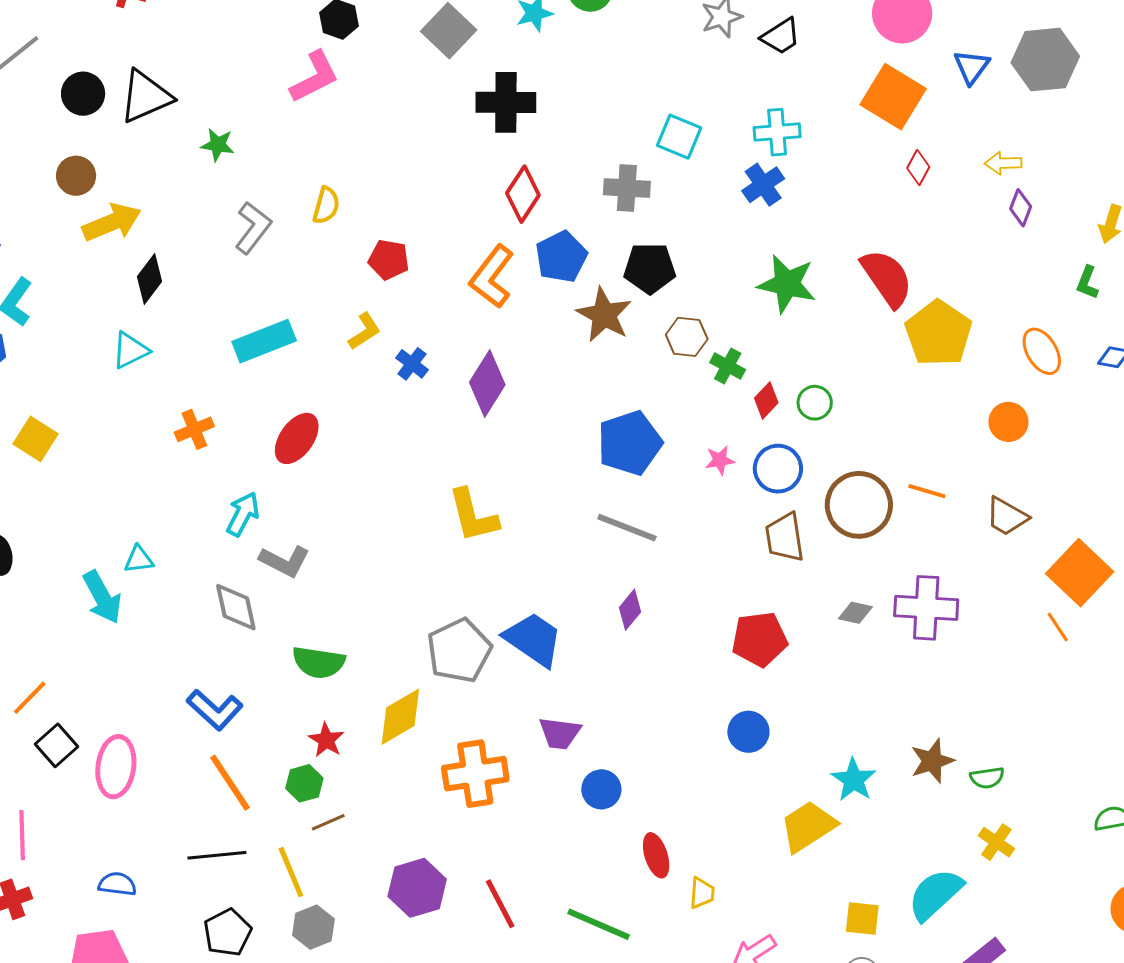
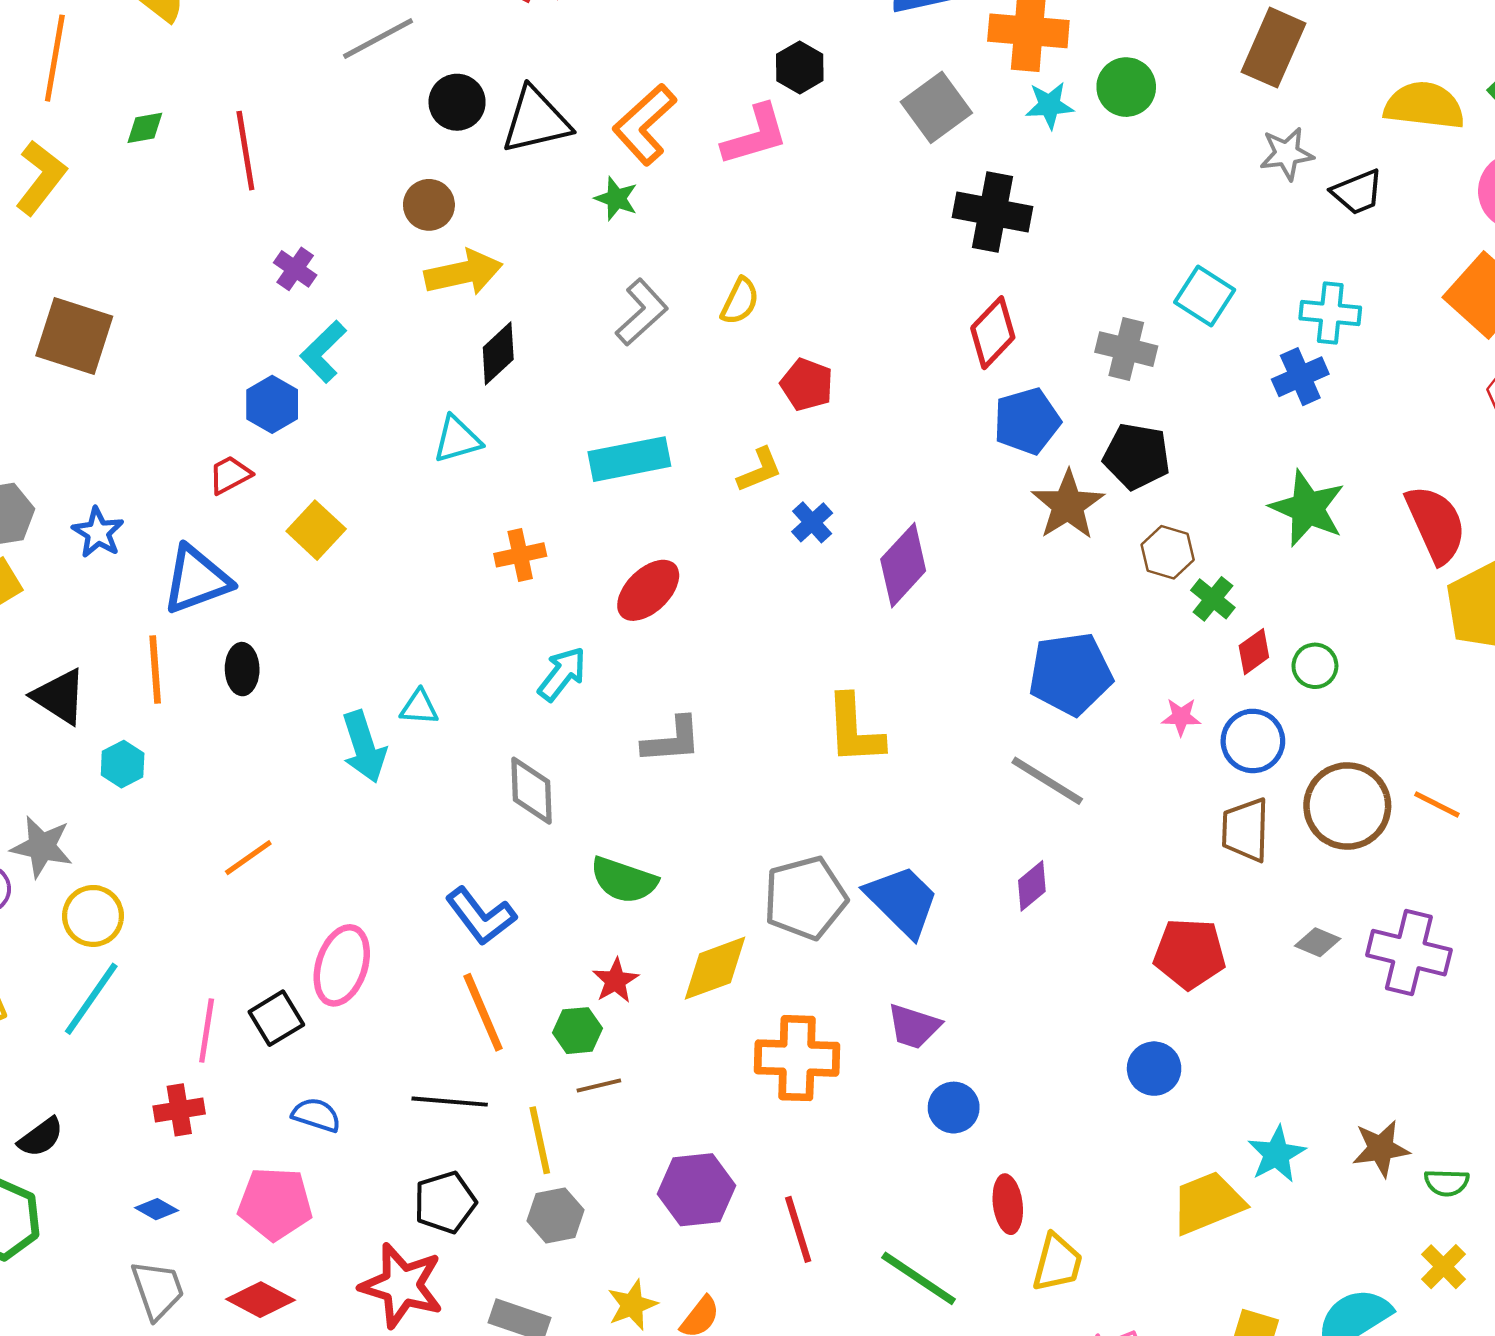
orange L-shape: (492, 277) -> (645, 124), moved
gray L-shape: (285, 561) -> (672, 740), moved, turned -42
black square: (57, 745) -> (276, 1018), moved
yellow trapezoid: (702, 893) -> (1057, 1263), size x1.4

